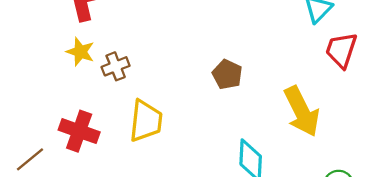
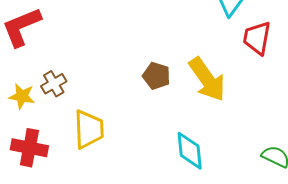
yellow star: (80, 52) -> (22, 96), moved
yellow arrow: (302, 111) -> (207, 79), moved

